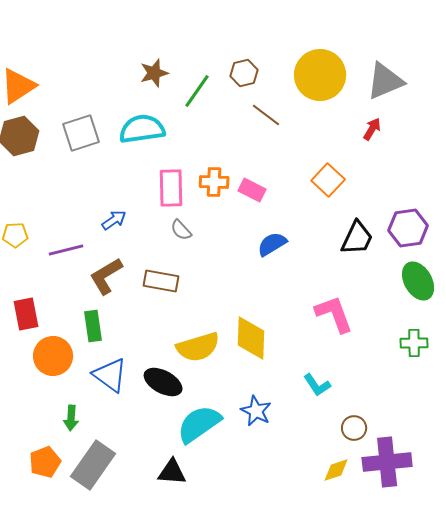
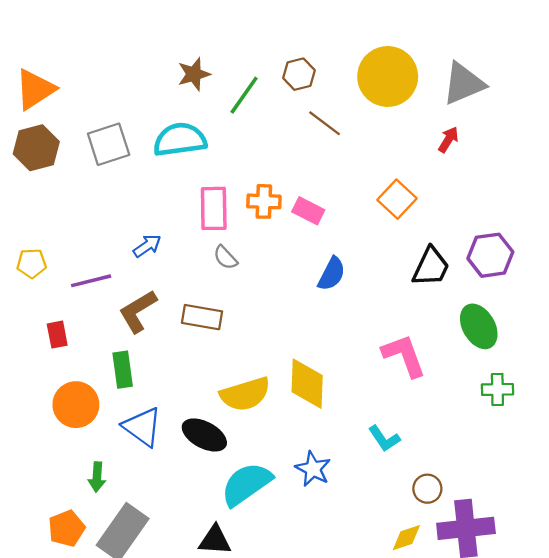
blue semicircle: (272, 244) -> (332, 274), turned 148
green ellipse: (418, 281) -> (479, 326), moved
red rectangle: (26, 314) -> (57, 335), moved, size x0.7

